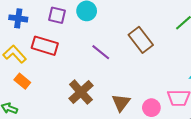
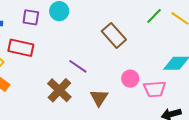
purple line: (101, 52) -> (78, 66), moved
pink circle: (151, 108) -> (130, 79), moved

